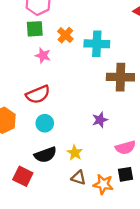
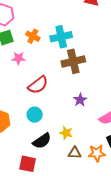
brown cross: (120, 77) -> (73, 61), moved
red semicircle: (38, 94) -> (38, 85), moved

